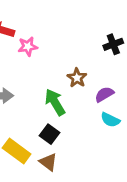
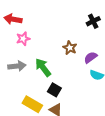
pink star: (28, 46) -> (23, 39), moved
green arrow: (55, 102) -> (43, 67), moved

